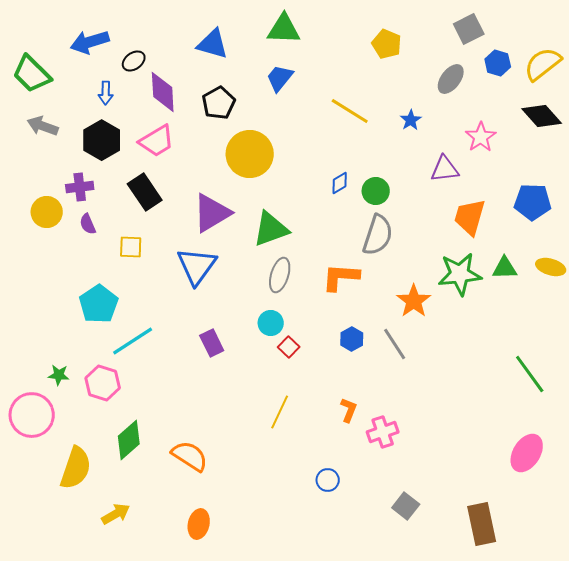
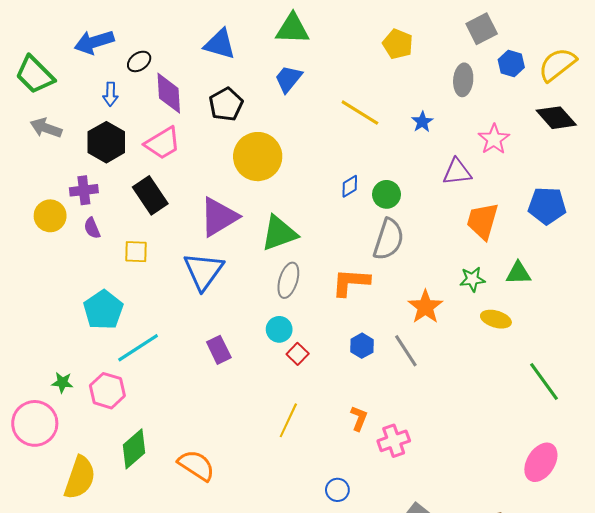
gray ellipse: (451, 79) -> (463, 80), turned -32
yellow ellipse: (551, 267) -> (496, 319), moved
green star: (460, 274) -> (472, 279), size x0.6

